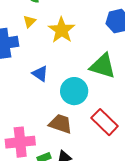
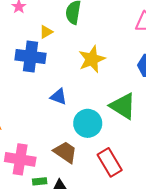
yellow triangle: (29, 21) -> (46, 32), moved
blue triangle: (40, 74) -> (59, 97), turned -30

